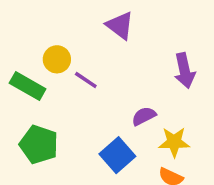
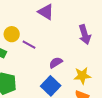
purple semicircle: (144, 116) -> (56, 63), moved

